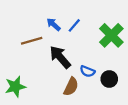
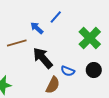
blue line: (74, 25) -> (56, 17), moved
black circle: (109, 79) -> (94, 70), moved

